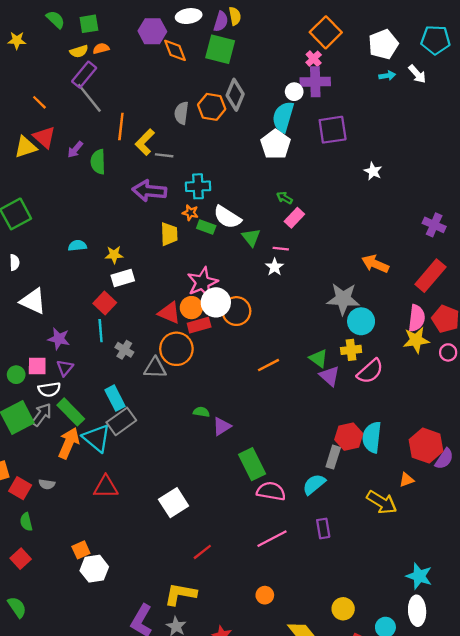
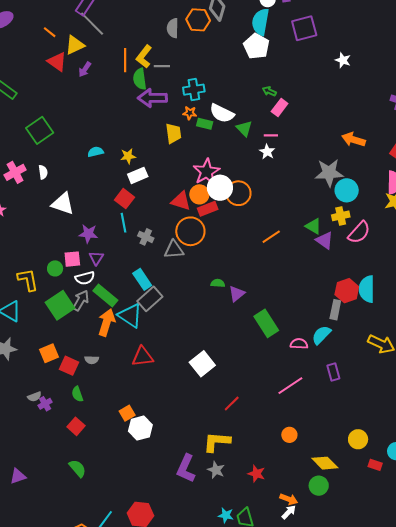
orange line: (121, 126) -> (125, 60), moved
yellow triangle: (26, 147) -> (75, 45), moved
green semicircle: (98, 162) -> (140, 79), moved
pink semicircle: (271, 491) -> (299, 344), moved, size x0.7

